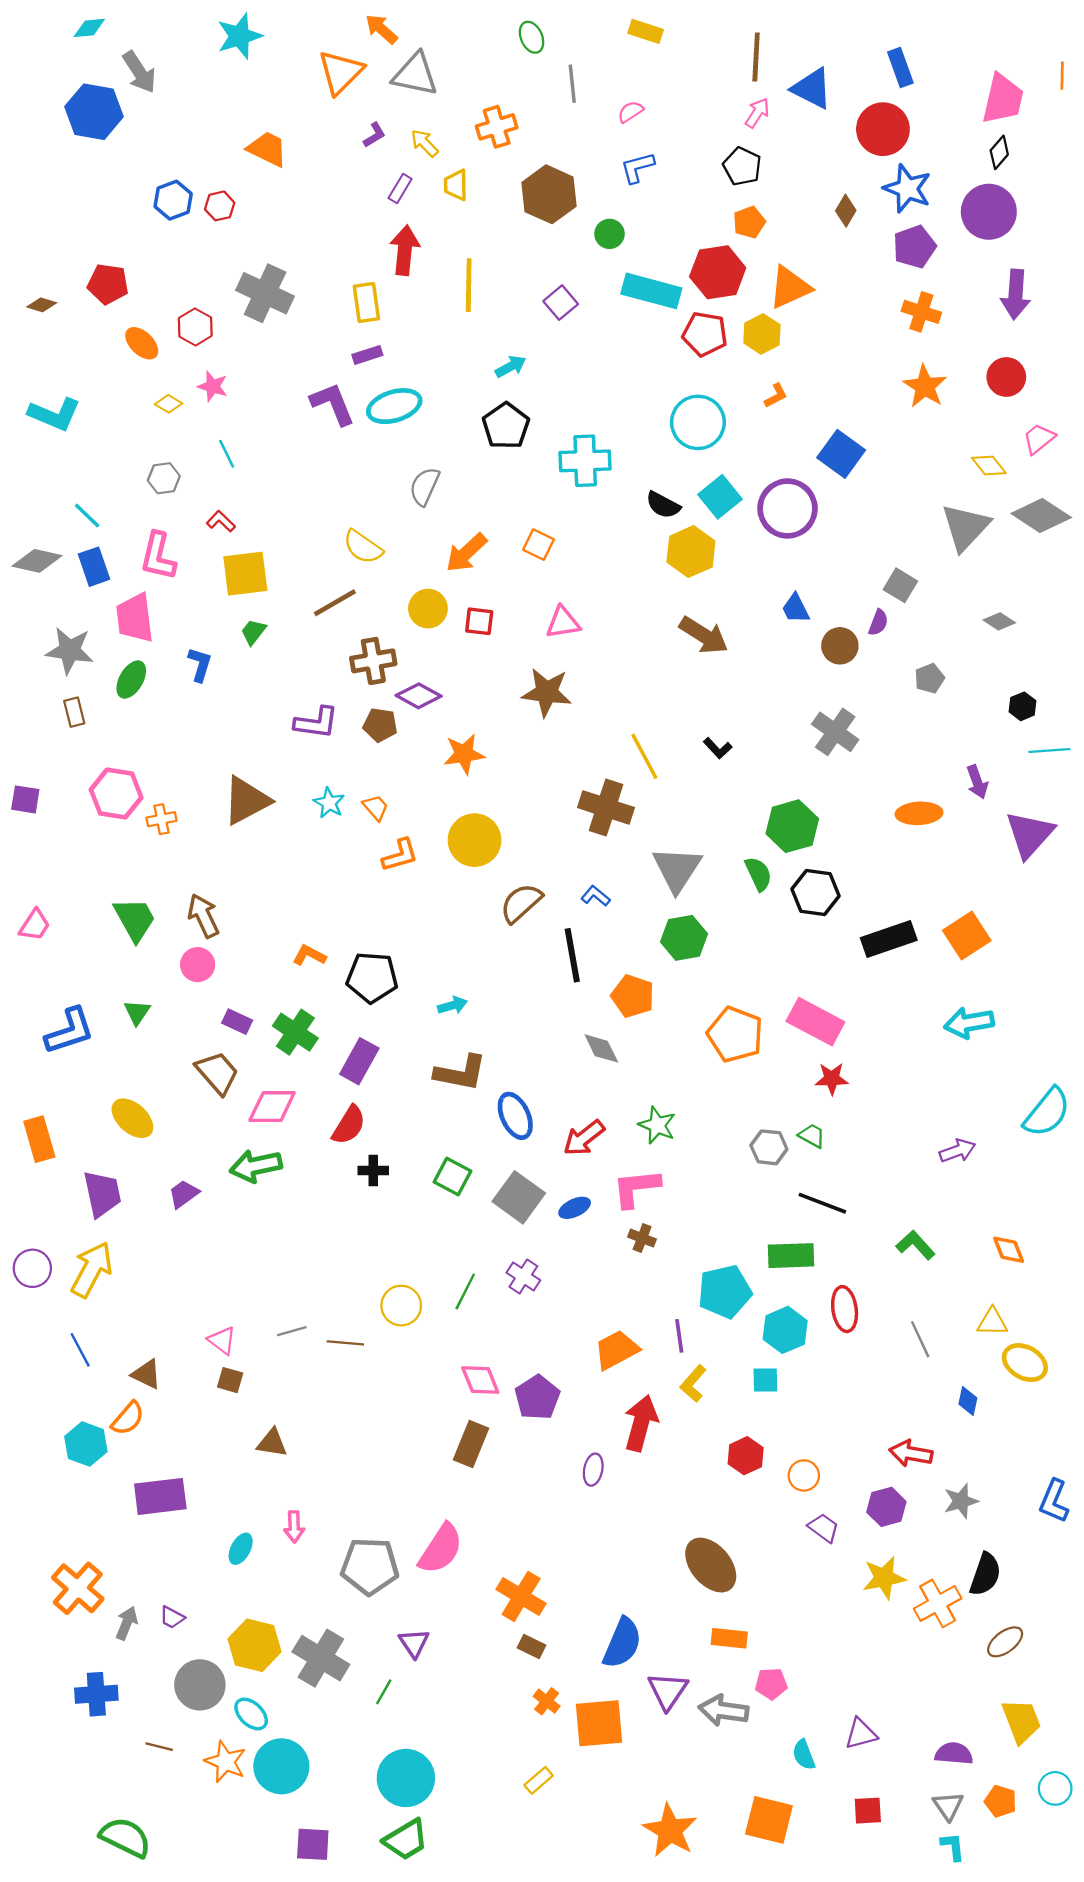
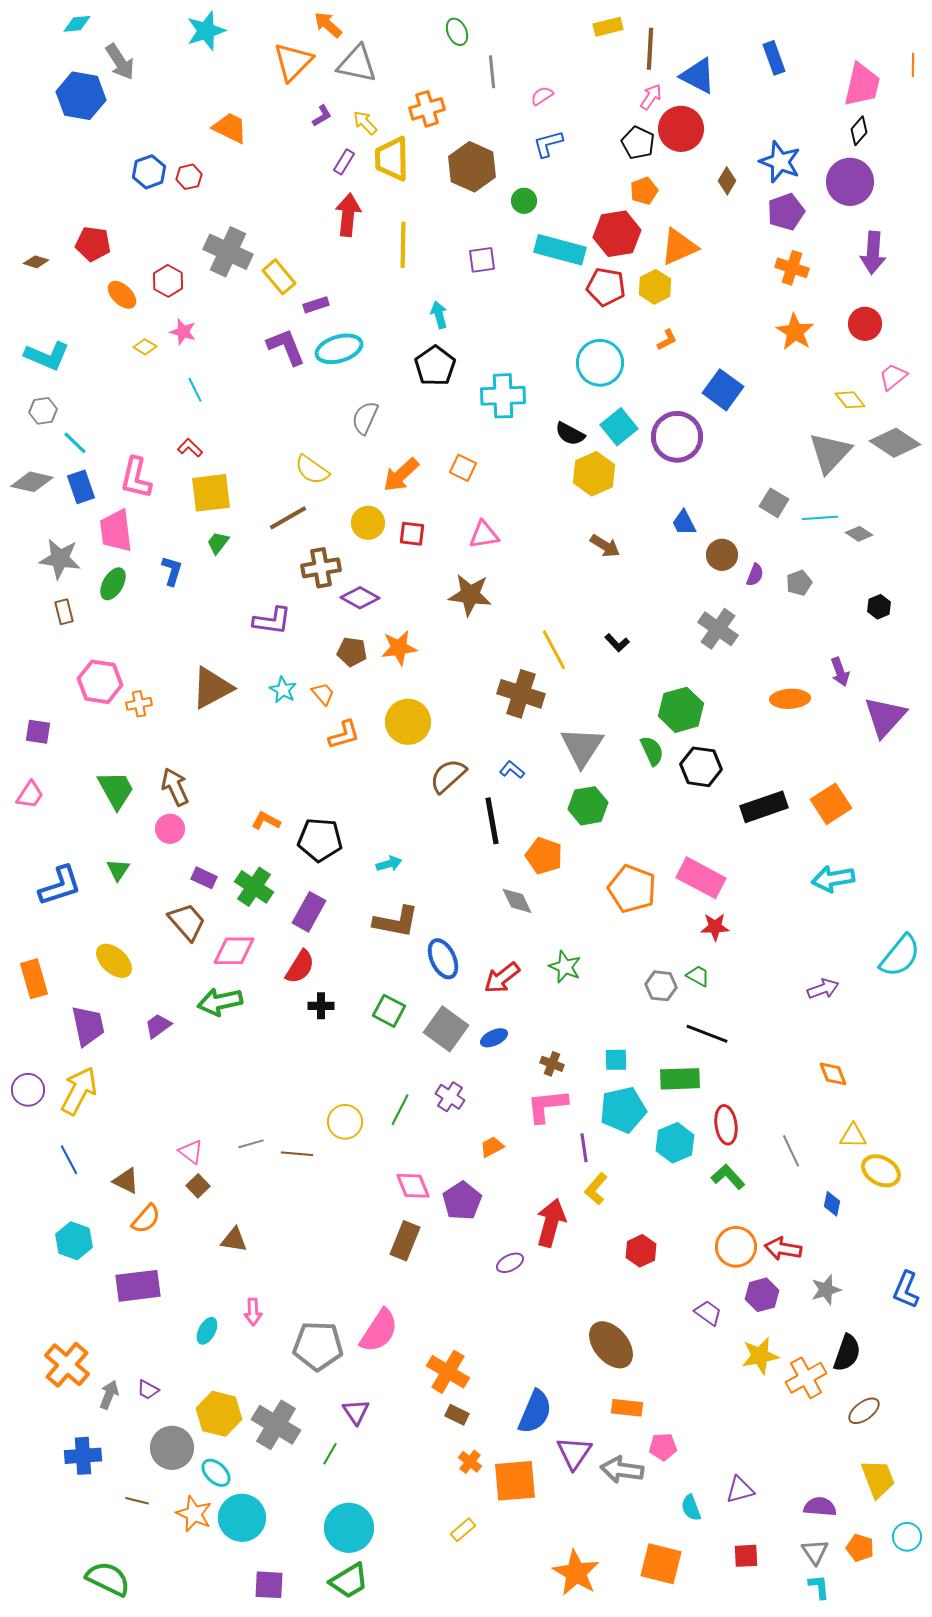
yellow rectangle: (646, 31) -> (608, 27), moved, turned -32
red circle: (883, 129) -> (681, 129), moved
yellow trapezoid: (456, 185) -> (392, 159), size x1.6
yellow rectangle: (366, 303) -> (279, 277), moved, turned -32
purple square: (561, 303) -> (482, 260), turned 32
cyan arrow: (511, 367) -> (439, 315), turned -76
gray hexagon: (164, 478) -> (43, 411), moved
purple semicircle: (878, 623) -> (755, 575), moved
brown arrow: (704, 635) -> (605, 546), size x0.7
brown pentagon: (380, 725) -> (352, 652), moved
cyan line: (1049, 751) -> (820, 518), moved
purple square: (25, 799) -> (38, 732), moved
pink L-shape: (636, 1188) -> (547, 1106), moved
green L-shape: (916, 1245) -> (728, 1177), moved
orange diamond: (1009, 1250) -> (833, 1074), moved
orange trapezoid: (616, 1350) -> (492, 1147), moved, size x0.6
brown square: (230, 1380) -> (198, 1186), turned 30
cyan square: (765, 1380) -> (616, 1060), moved
orange semicircle: (128, 1418) -> (146, 1219), moved
purple ellipse: (593, 1470) -> (510, 1263), turned 52
orange circle: (804, 1475) -> (736, 1247), moved, size x1.5

